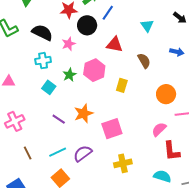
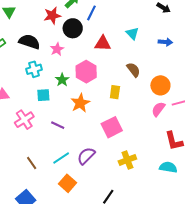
cyan triangle: (147, 26) -> (132, 33), moved
brown semicircle: (144, 61) -> (133, 70), moved
yellow rectangle: (122, 85) -> (115, 92), moved
cyan square: (49, 87) -> (43, 95), turned -32
orange star: (84, 113) -> (80, 103), moved
pink cross: (15, 121) -> (24, 120), moved
pink semicircle: (159, 129) -> (158, 109), moved

